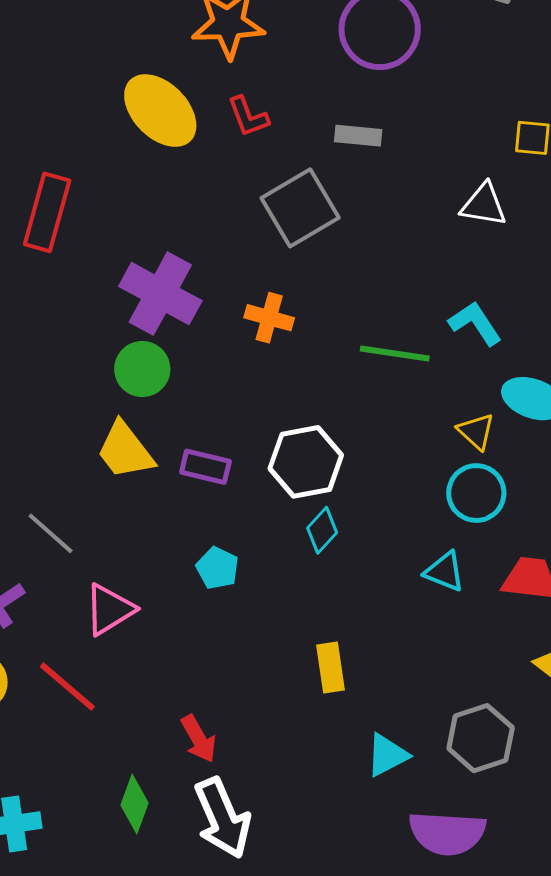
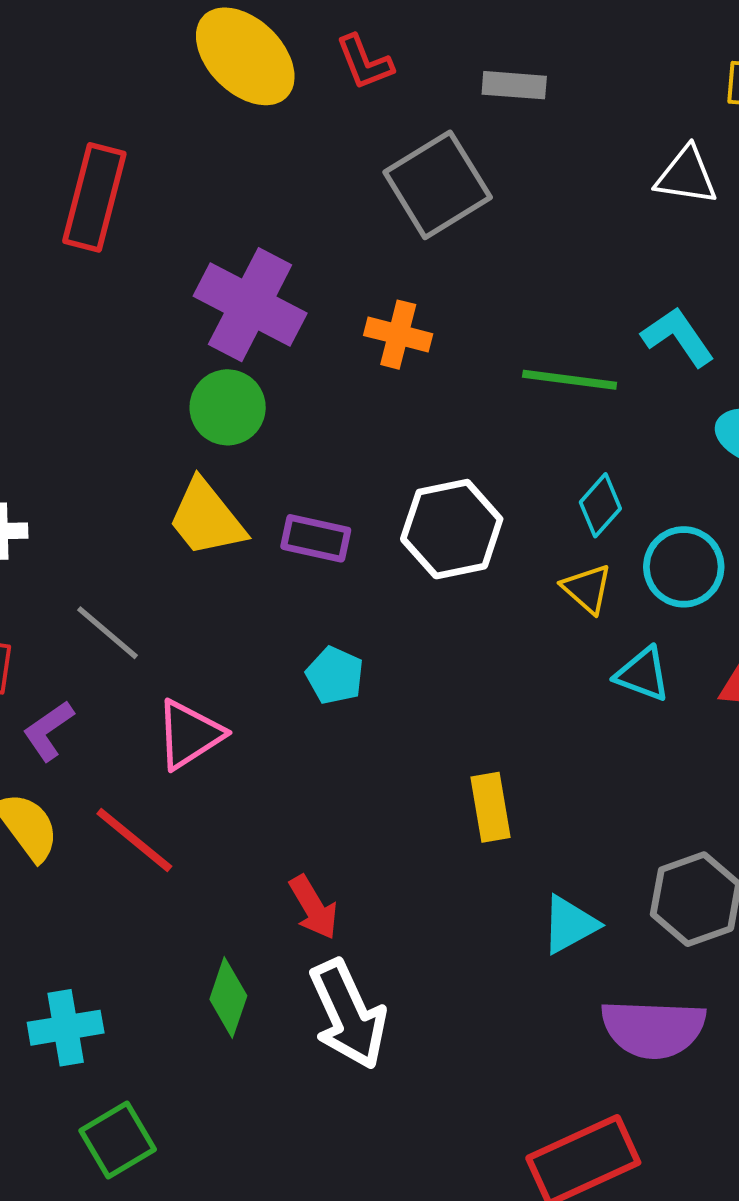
yellow triangle: (476, 431) -> (587, 589), moved
cyan diamond: (322, 530) -> (600, 505), moved

